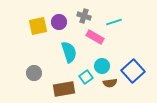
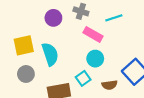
yellow square: (38, 26) -> (24, 45), moved
cyan semicircle: (69, 52) -> (50, 54), moved
cyan circle: (102, 66) -> (95, 59), moved

